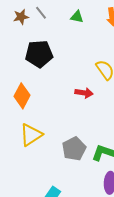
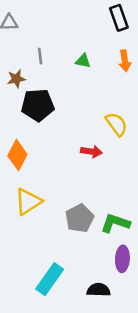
gray line: (41, 13) -> (40, 56), turned 32
brown star: (21, 17) -> (16, 79), moved

